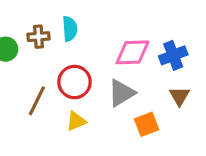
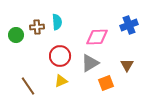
blue cross: (173, 55) -> (129, 25), moved
brown line: (37, 101) -> (28, 86), moved, turned -60

